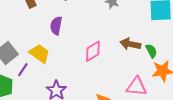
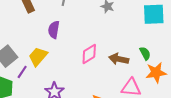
brown arrow: (130, 44) -> (119, 59), moved
yellow trapezoid: (40, 53) -> (38, 56), turned -85

